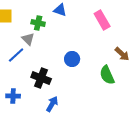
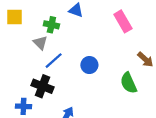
blue line: (16, 55) -> (54, 61), moved
black cross: (41, 78) -> (42, 86), moved

